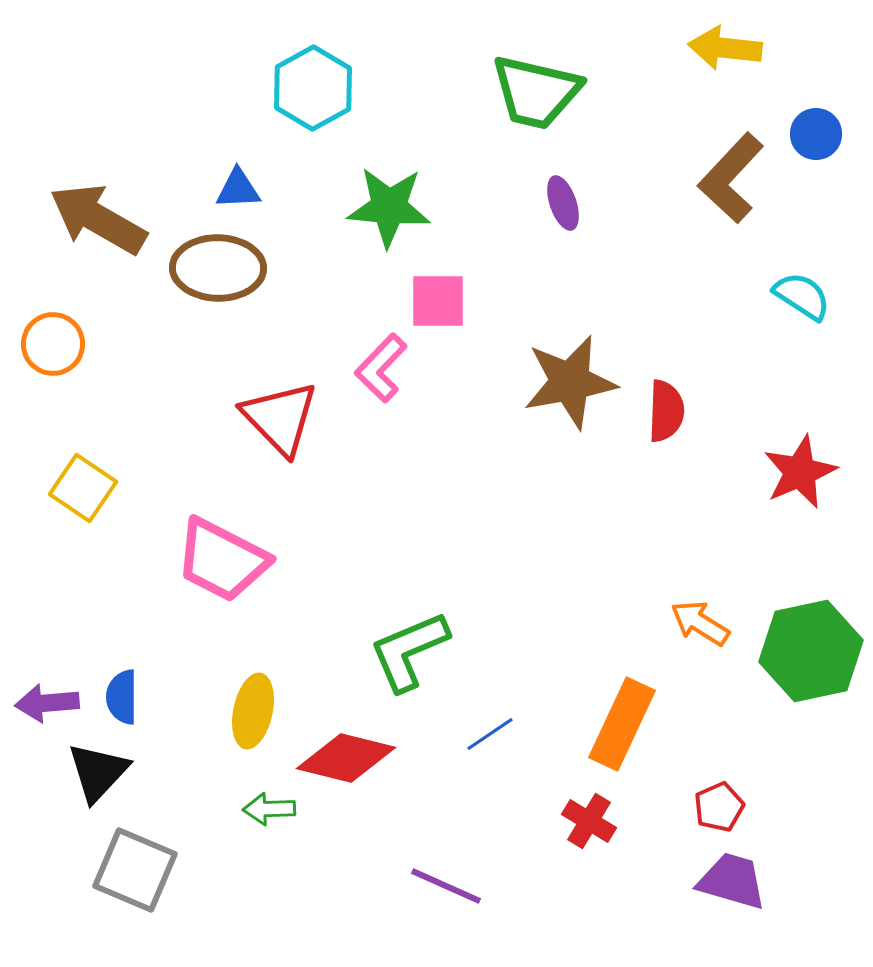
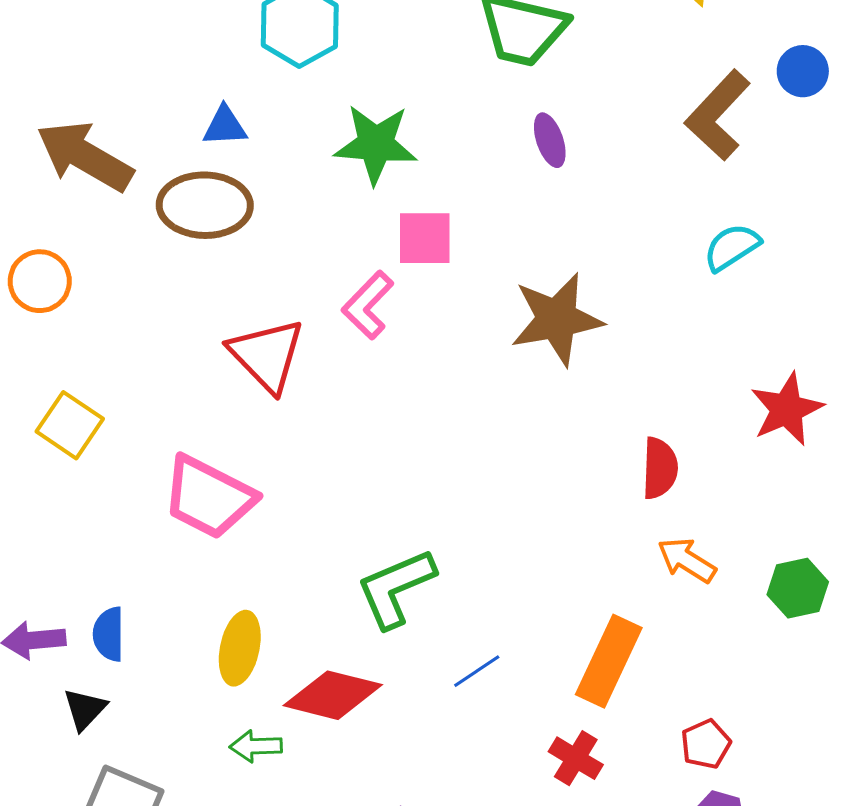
cyan semicircle: (802, 296) -> (732, 247), moved, turned -66
red semicircle: (666, 411) -> (660, 468), moved
green hexagon: (811, 651) -> (798, 588), size x0.6
black triangle: (98, 772) -> (85, 709), size x0.7

